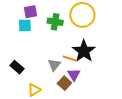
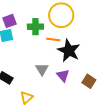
orange line: (70, 58) -> (53, 39), moved
brown square: (64, 83) -> (89, 81), moved

